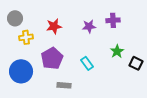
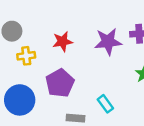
purple star: (89, 26) -> (108, 42), size x1.5
cyan rectangle: (87, 63) -> (105, 104), moved

